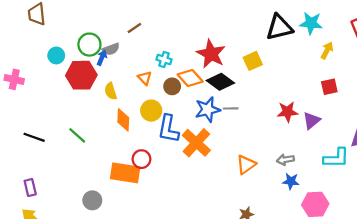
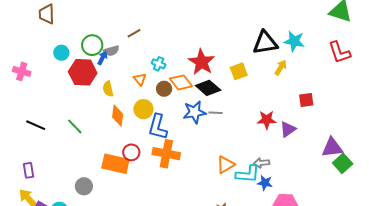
yellow arrow: (327, 50) -> (281, 67), moved
orange cross: (196, 143) -> (166, 154), moved, turned -36
cyan L-shape: (336, 158) -> (248, 174), moved

